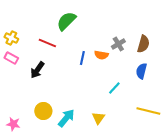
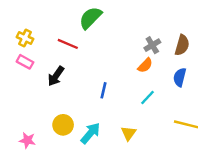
orange semicircle: (101, 55) -> (145, 65), moved, turned -56
blue line: (82, 58) -> (104, 90), moved

